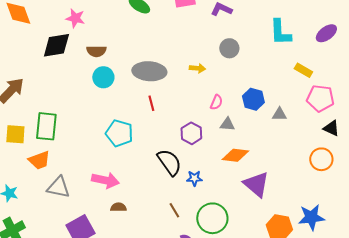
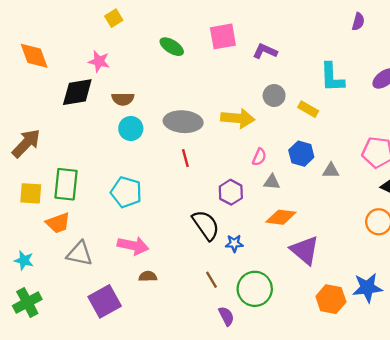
yellow arrow: (197, 68) -> (238, 118), size x1.8
yellow rectangle: (303, 70) -> (308, 109), moved
cyan pentagon: (119, 133) -> (126, 192), moved

